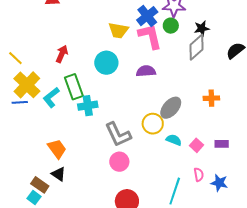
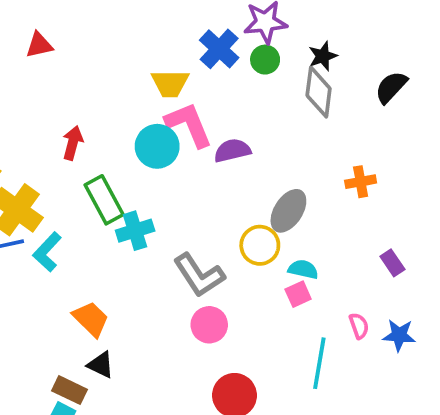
pink L-shape: (150, 36) -> (189, 125), moved
gray diamond: (196, 47) -> (319, 92), turned -32
cyan L-shape: (51, 97) -> (47, 252), moved
purple rectangle: (222, 144) -> (392, 263), turned 64
pink square: (196, 145) -> (298, 294), moved, turned 32

